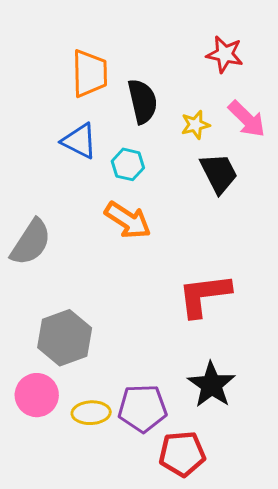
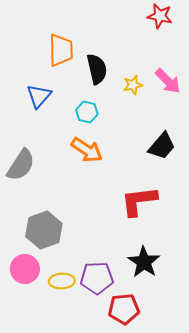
red star: (225, 54) -> (160, 16), moved
blue triangle: (79, 141) -> (39, 96), moved, turned 44
black trapezoid: (219, 173) -> (162, 146), moved, turned 68

